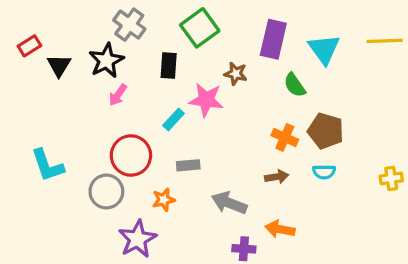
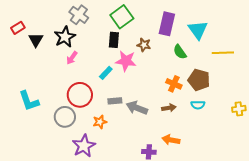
yellow line: (385, 41) -> (223, 53), moved
black rectangle: (169, 65) -> (114, 40), moved
gray arrow: (229, 203) -> (137, 108), moved

